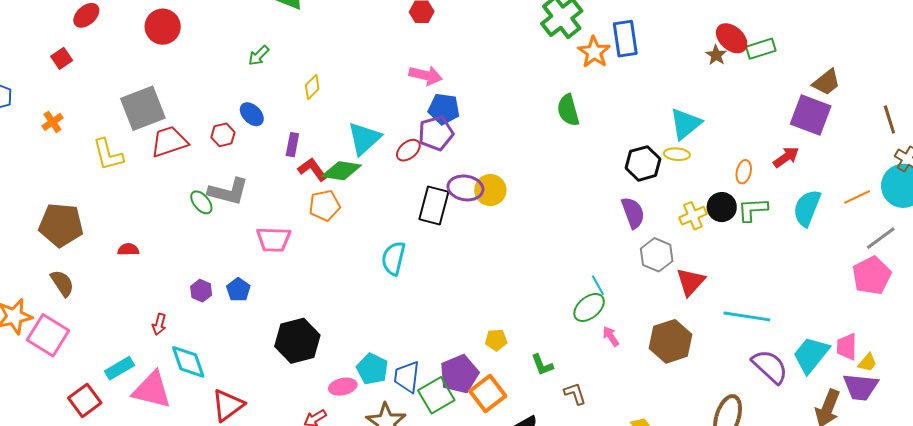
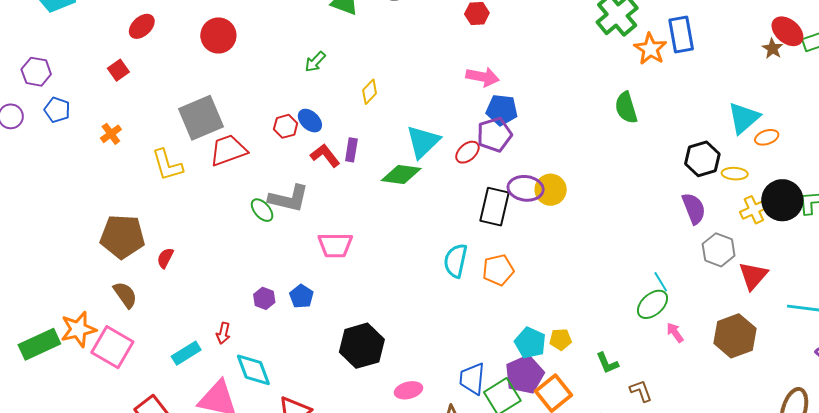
red hexagon: (223, 135) -> (286, 126), moved
yellow ellipse: (677, 154) -> (735, 174), moved
red L-shape: (312, 169) -> (325, 155), moved
orange ellipse: (744, 172) -> (767, 137), moved, turned 60
orange pentagon: (325, 205) -> (498, 270), moved
black circle: (722, 207) -> (782, 200), size x1.4
red semicircle: (128, 250) -> (165, 258), moved, turned -60
cyan rectangle: (120, 368) -> (186, 353), moved
cyan pentagon: (372, 369) -> (530, 343), moved

